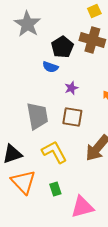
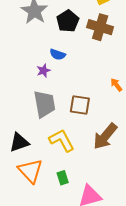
black pentagon: (62, 47) -> (68, 21), moved
purple star: (71, 88) -> (43, 71), moved

